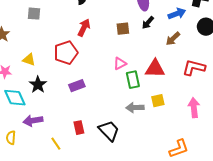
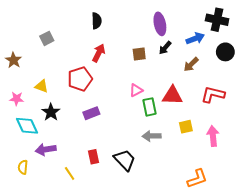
gray square: (34, 14) -> (47, 38), turned -32
yellow square: (158, 101) -> (186, 127), moved

